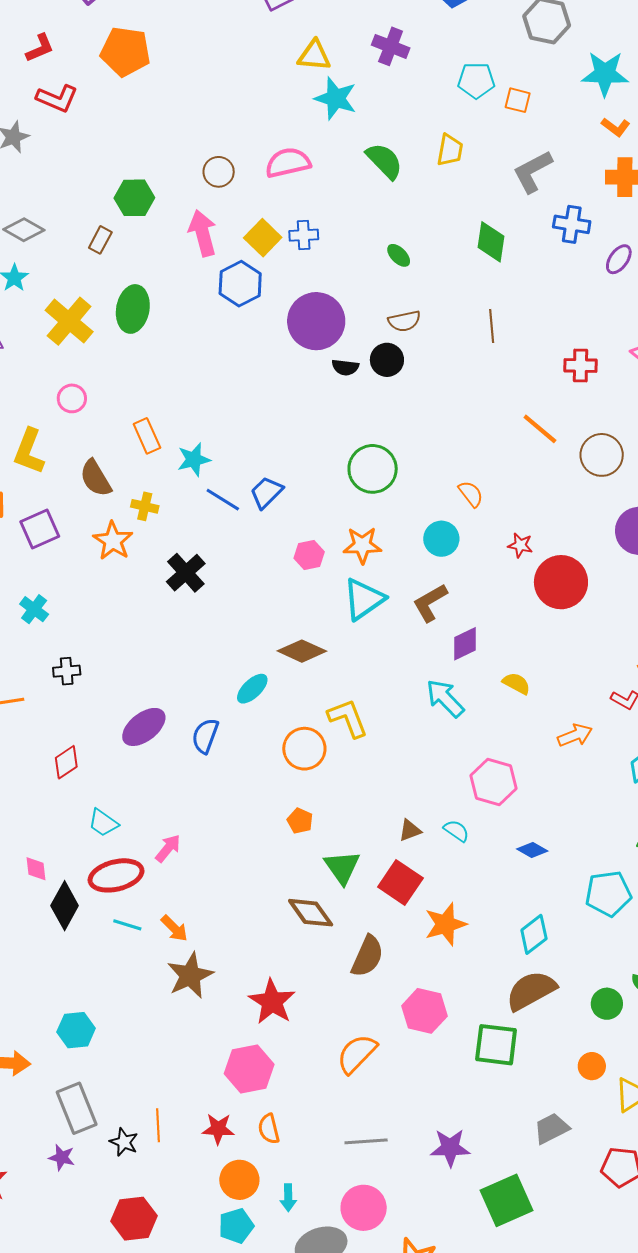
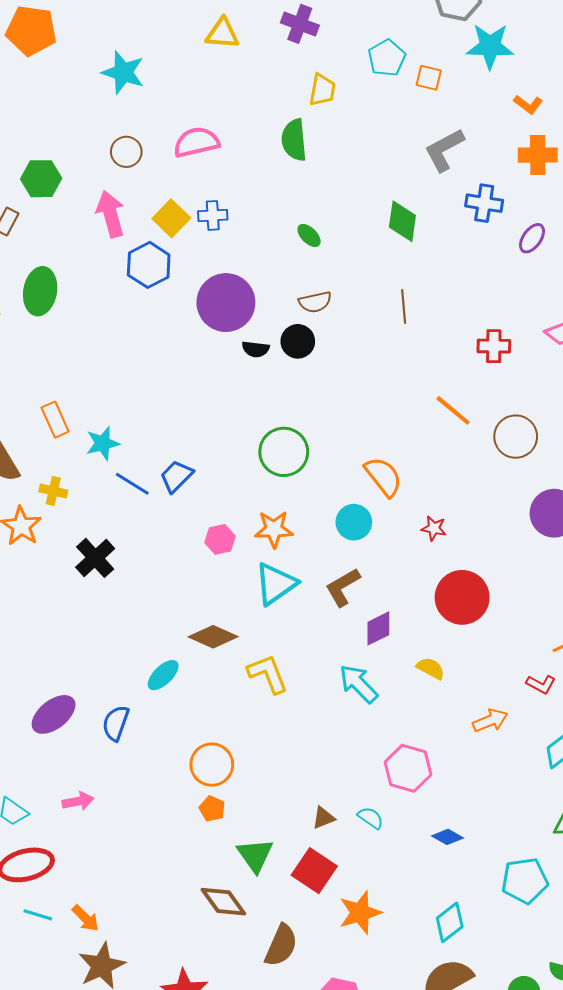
cyan star: (605, 74) -> (490, 46), moved
cyan pentagon: (476, 80) -> (387, 58), turned -30
cyan star: (336, 98) -> (123, 72), moved
yellow trapezoid: (450, 150) -> (322, 90), moved
green semicircle: (384, 161) -> (294, 140), turned -141
orange semicircle: (471, 494) -> (383, 477), size x1.5
red circle: (561, 582) -> (462, 597), moved
yellow L-shape: (348, 718) -> (268, 674), moved
orange circle: (304, 749) -> (212, 765), moved
pink arrow: (168, 848) -> (78, 801), moved, turned 40

